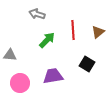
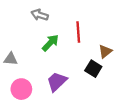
brown triangle: (98, 32) -> (105, 51), moved
purple trapezoid: (53, 76) -> (57, 82), turned -35

